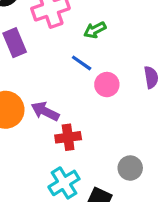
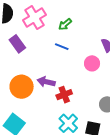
pink circle: (107, 85) -> (92, 63), moved

